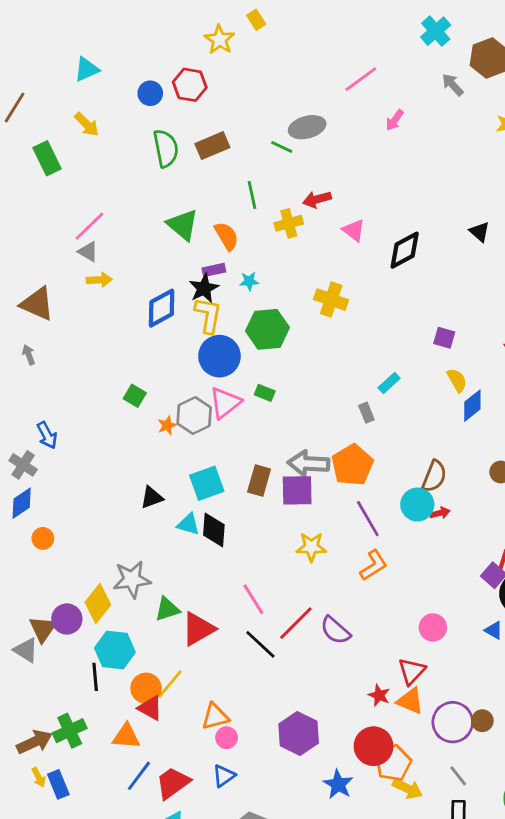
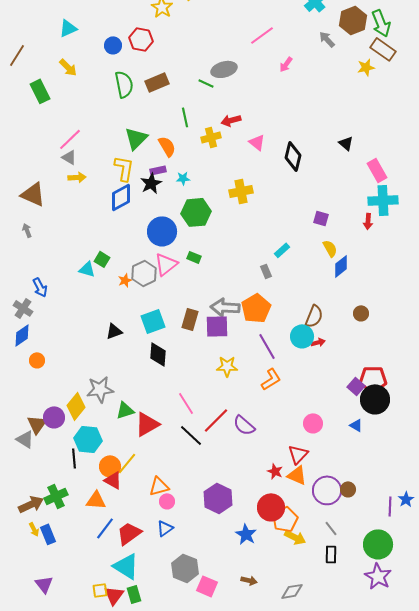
green triangle: (183, 225) -> (136, 138), turned 35
black diamond: (405, 250) -> (293, 156), turned -48
yellow cross: (331, 300) -> (241, 191), turned -30
yellow L-shape: (208, 315) -> (124, 168), moved
cyan triangle: (188, 524) -> (87, 269), moved

